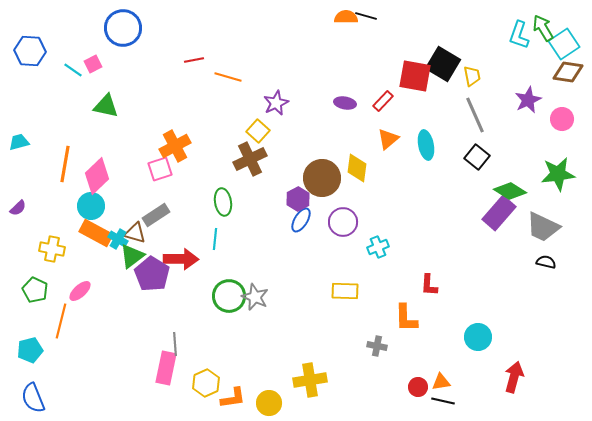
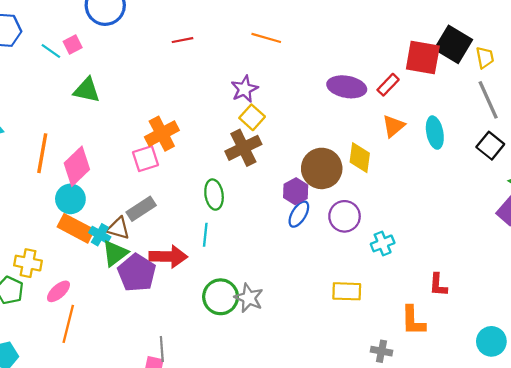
orange line: (228, 77) -> (266, 38), moved
purple star: (276, 103) -> (244, 89), moved
purple ellipse: (345, 103) -> (347, 87), size x1.6
yellow cross: (52, 249) -> (28, 263), moved
orange line: (61, 321) -> (68, 324), moved

